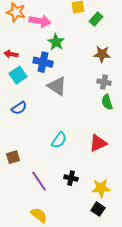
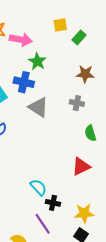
gray cross: (104, 82) -> (77, 103), moved
green semicircle: (107, 102) -> (90, 133), moved
cyan semicircle: (59, 140) -> (38, 187), moved, turned -78
purple line: (39, 181) -> (43, 224), moved

